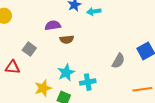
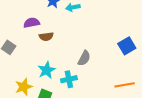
gray semicircle: (118, 61) -> (84, 58), moved

